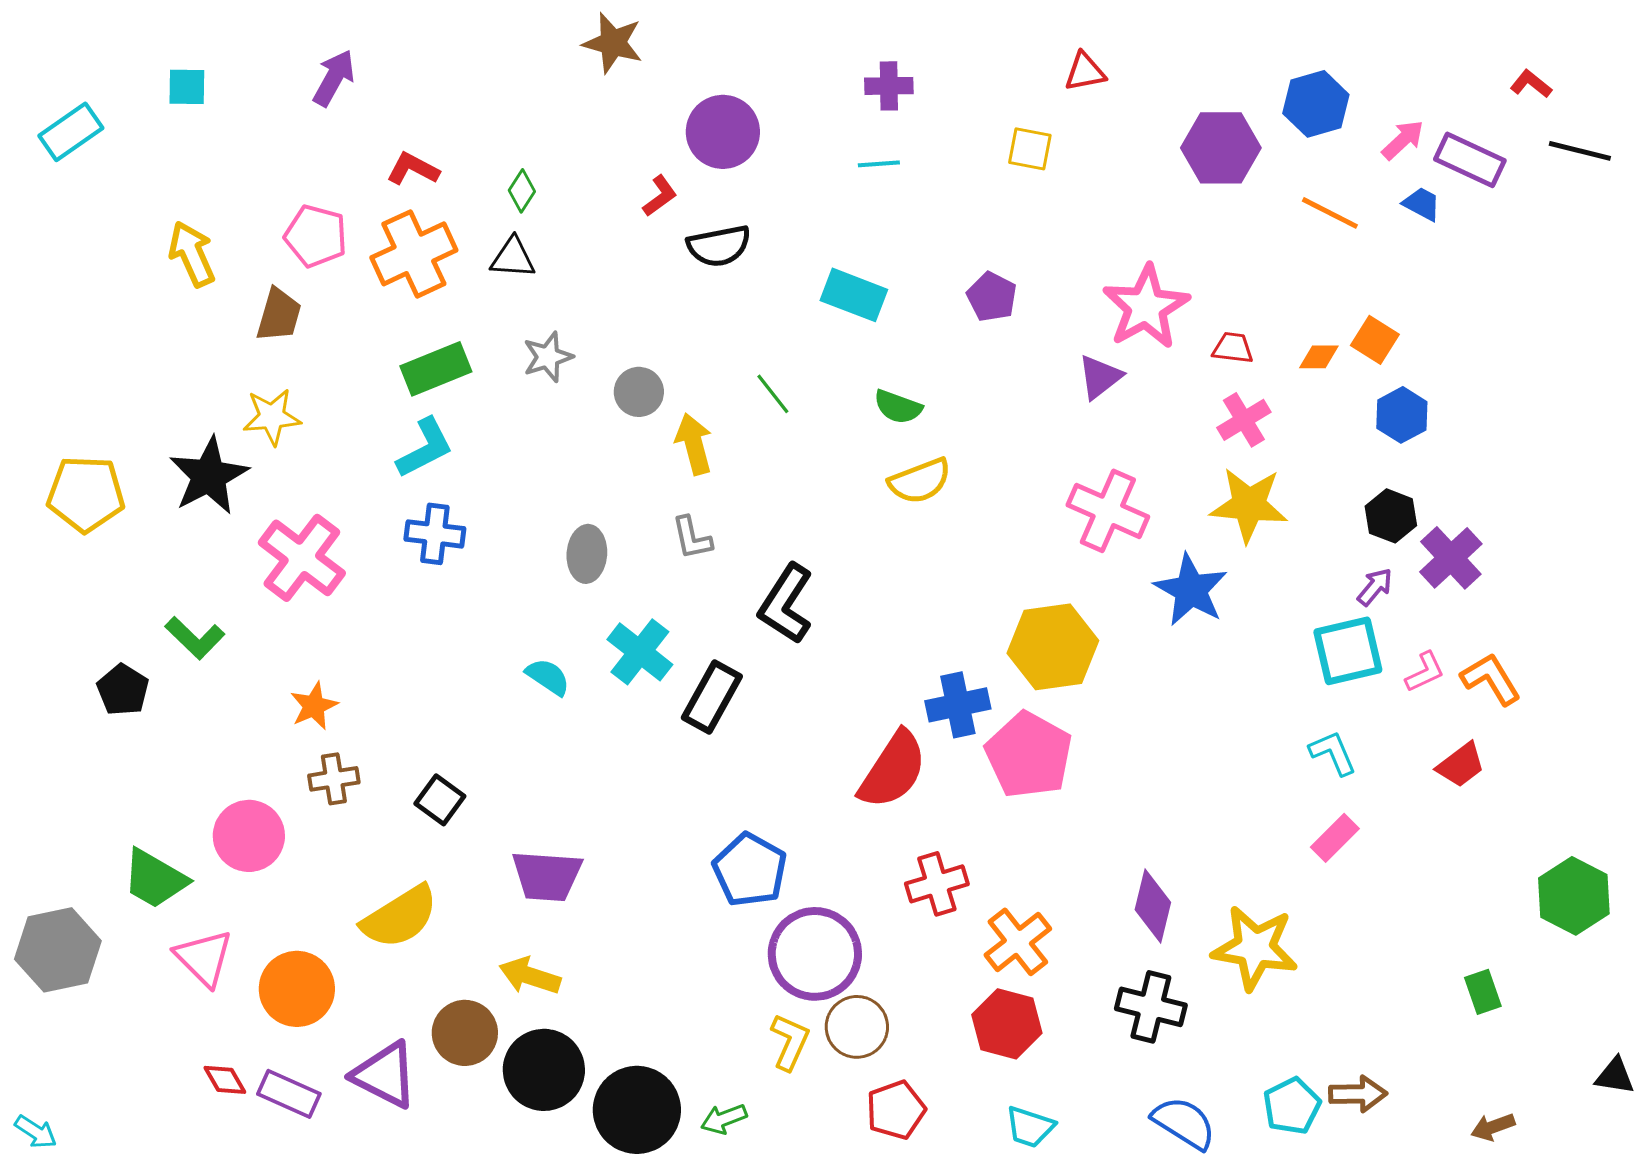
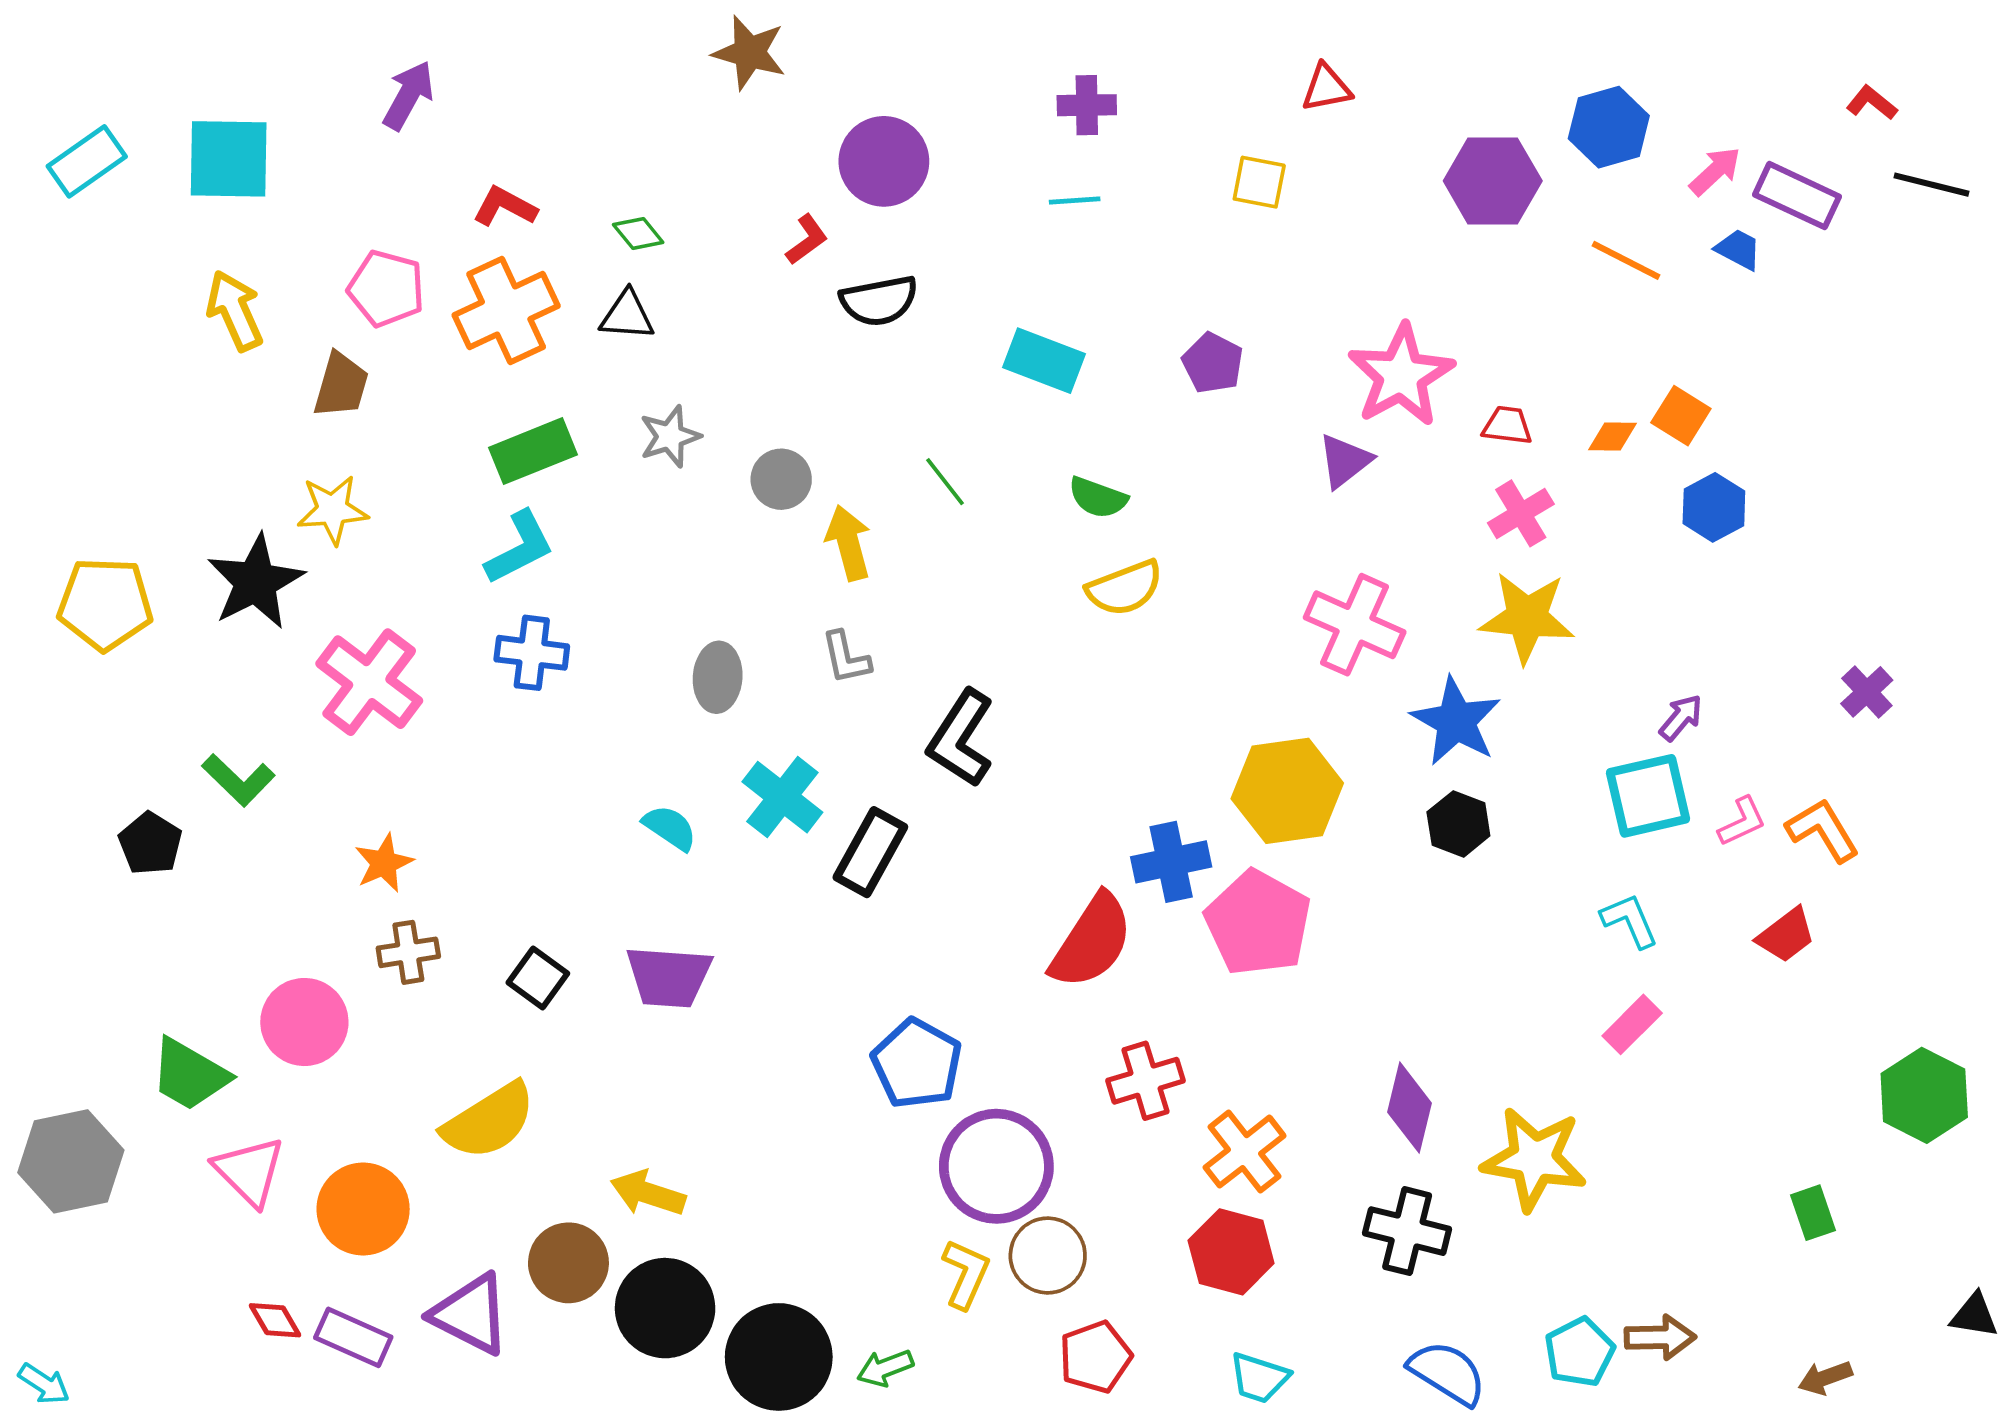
cyan square: (187, 87) -> (229, 159), moved, size x1.8
green diamond: (522, 191) -> (638, 233), turned -72
black hexagon: (1391, 516) -> (1458, 824), moved
purple cross: (1451, 558) -> (1867, 692), moved, size x0.7
purple trapezoid: (547, 876) -> (669, 977), moved

